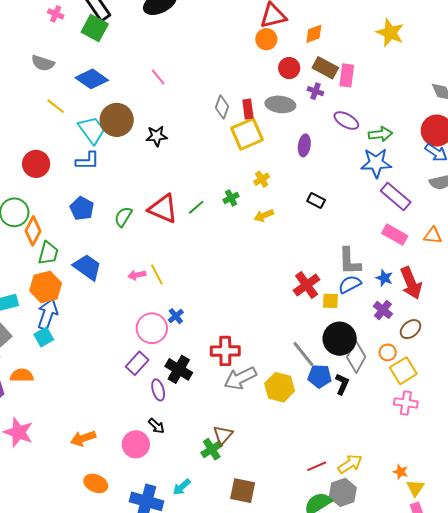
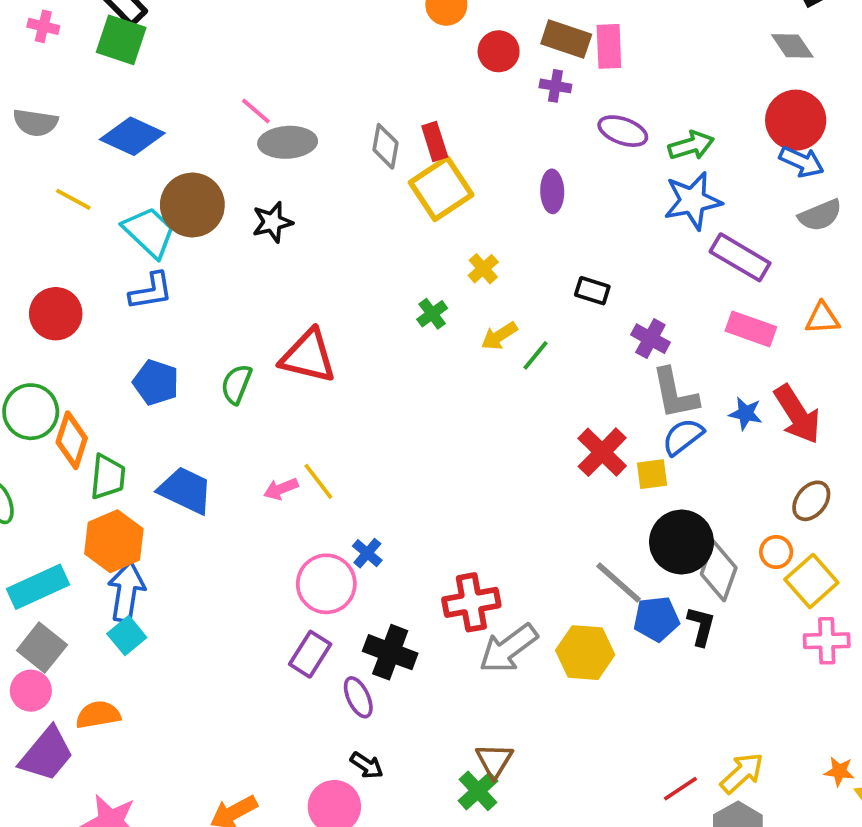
gray ellipse: (280, 104) -> (288, 142), moved
green line: (196, 207) -> (536, 355), moved
purple cross: (383, 310) -> (650, 339), moved

